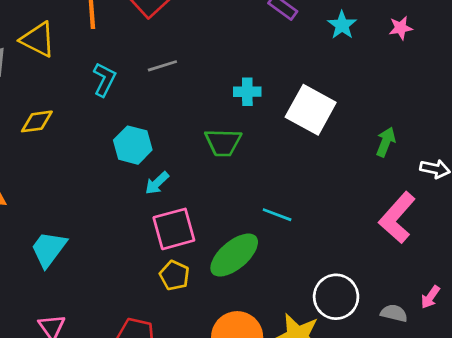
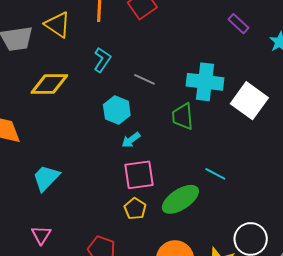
gray line: (162, 66) -> (145, 79), moved, turned 35
cyan cross: (247, 92) -> (205, 82), size x1.8
yellow diamond: (37, 121) -> (49, 84), size x1.5
green trapezoid: (223, 142) -> (183, 116), turned 76

